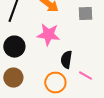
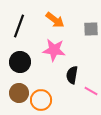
orange circle: (55, 83) -> (41, 100), moved

